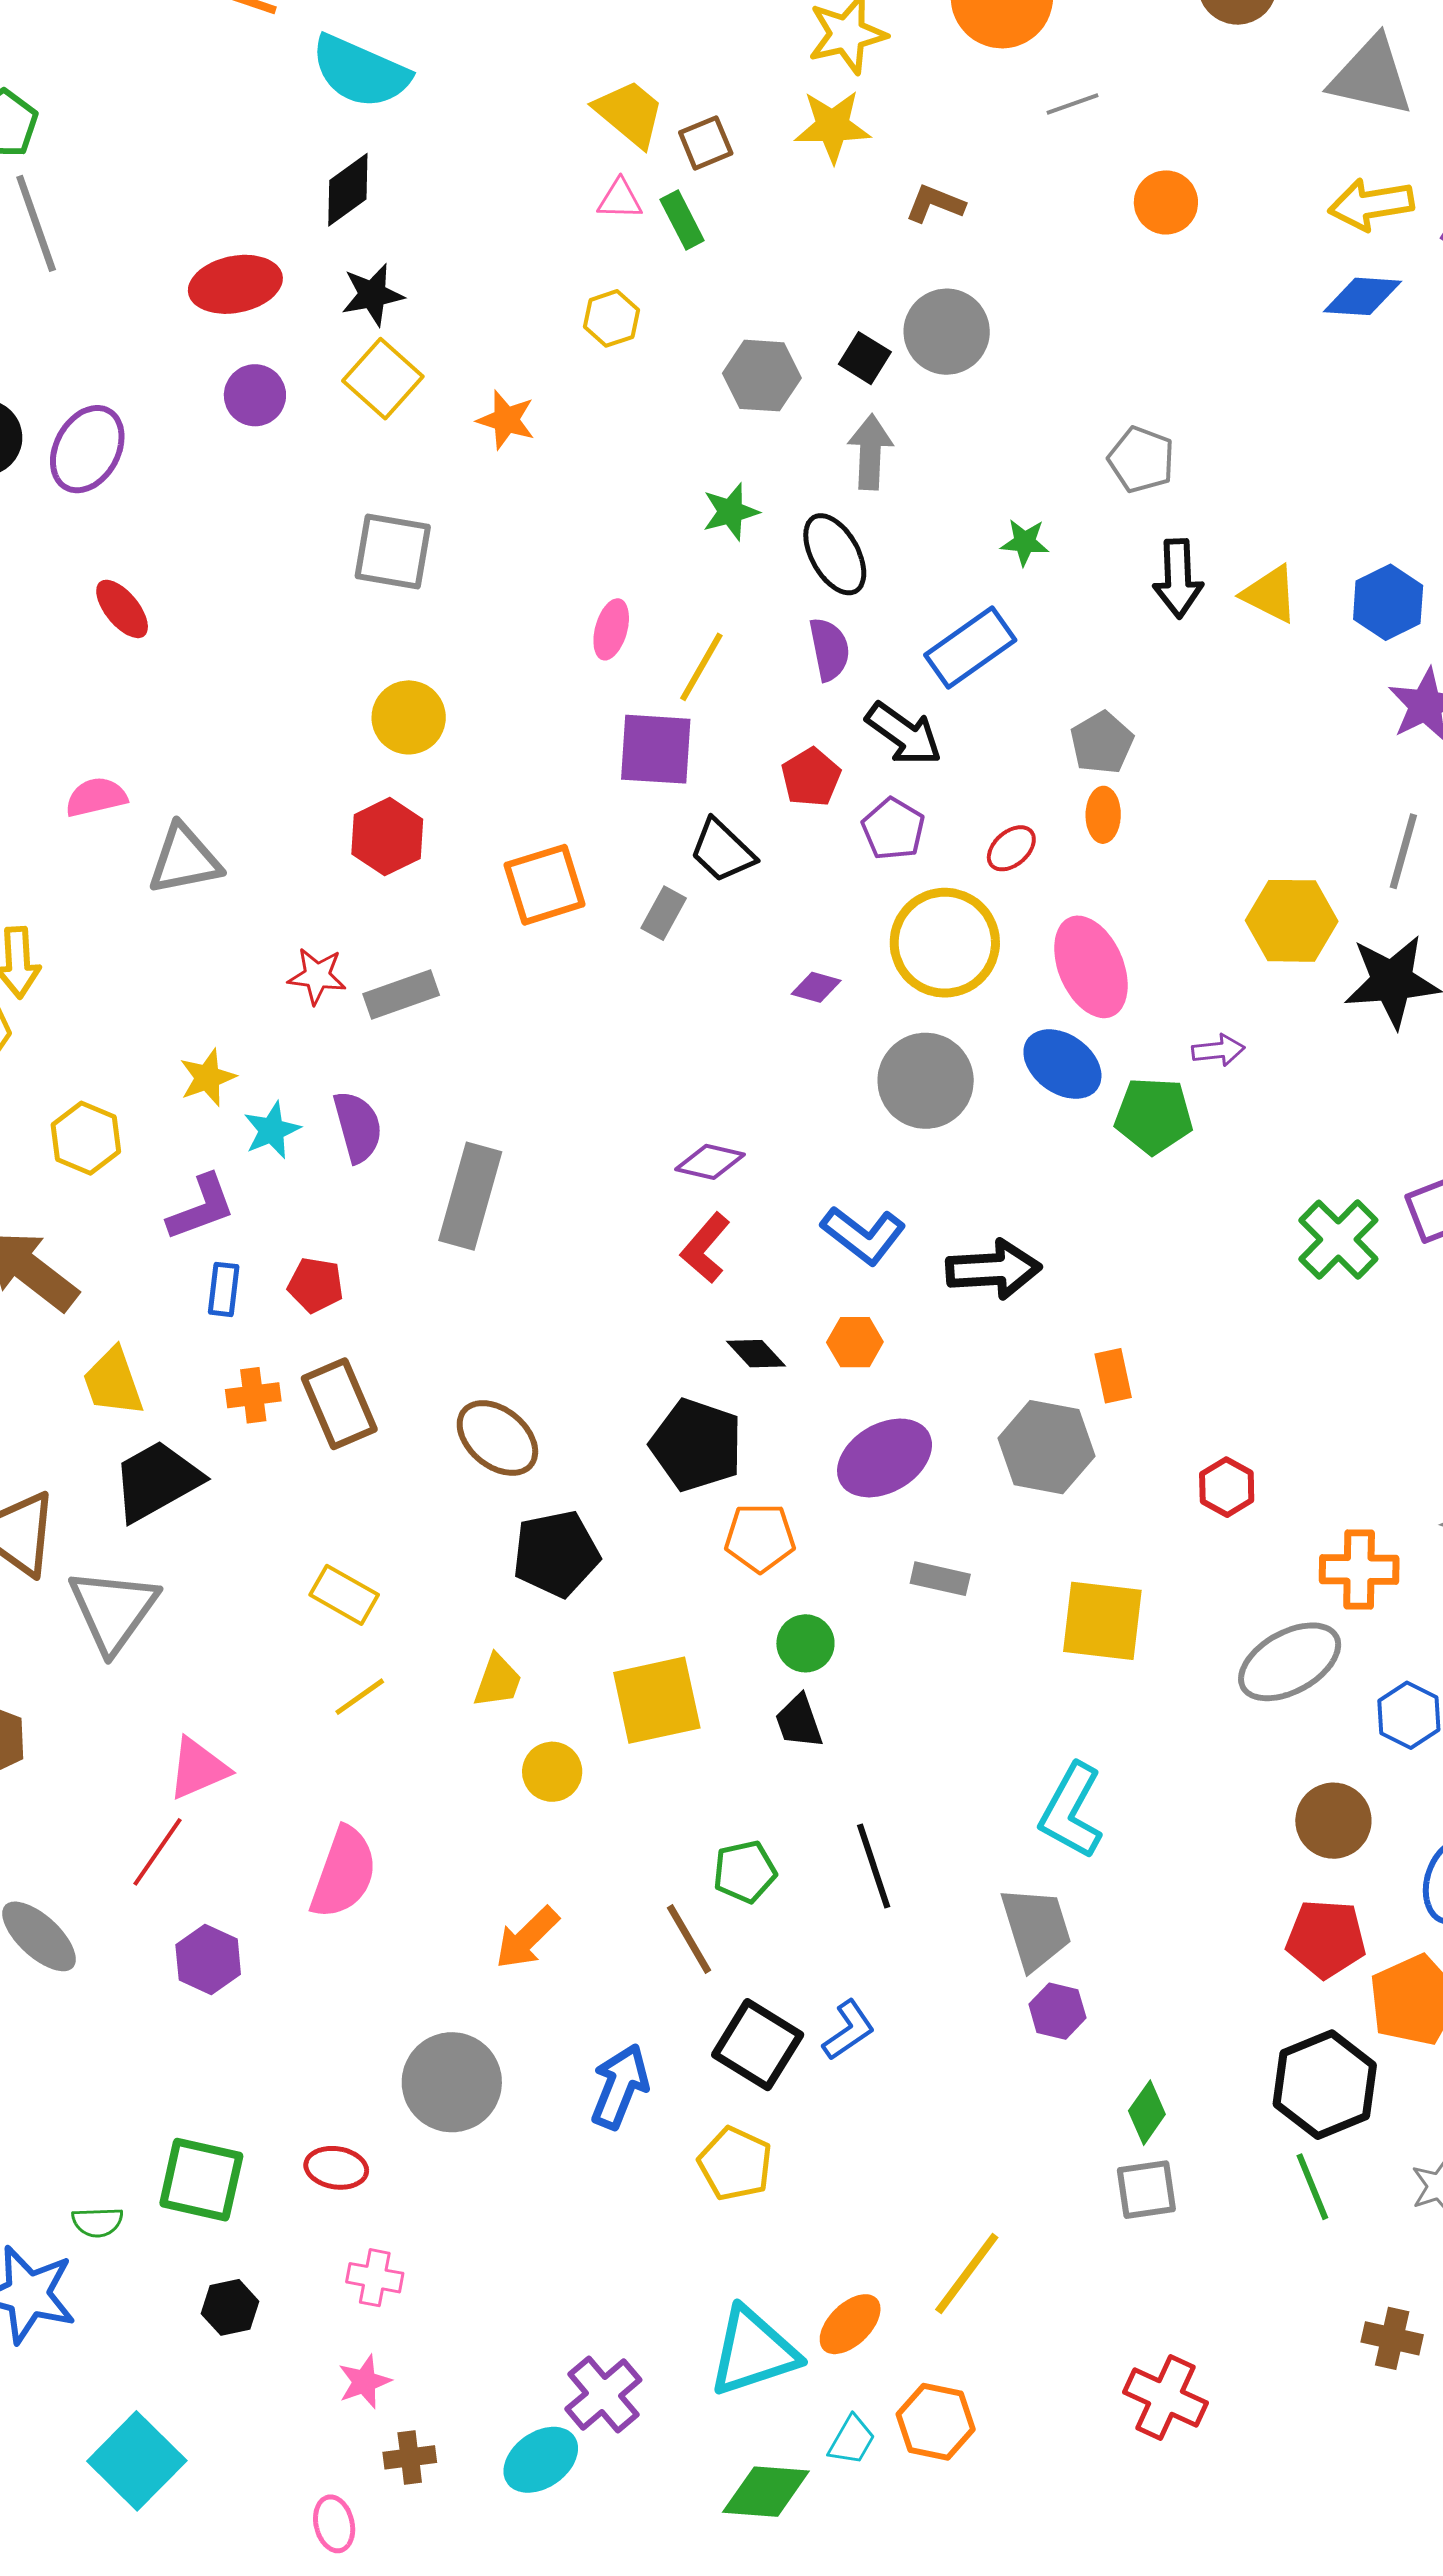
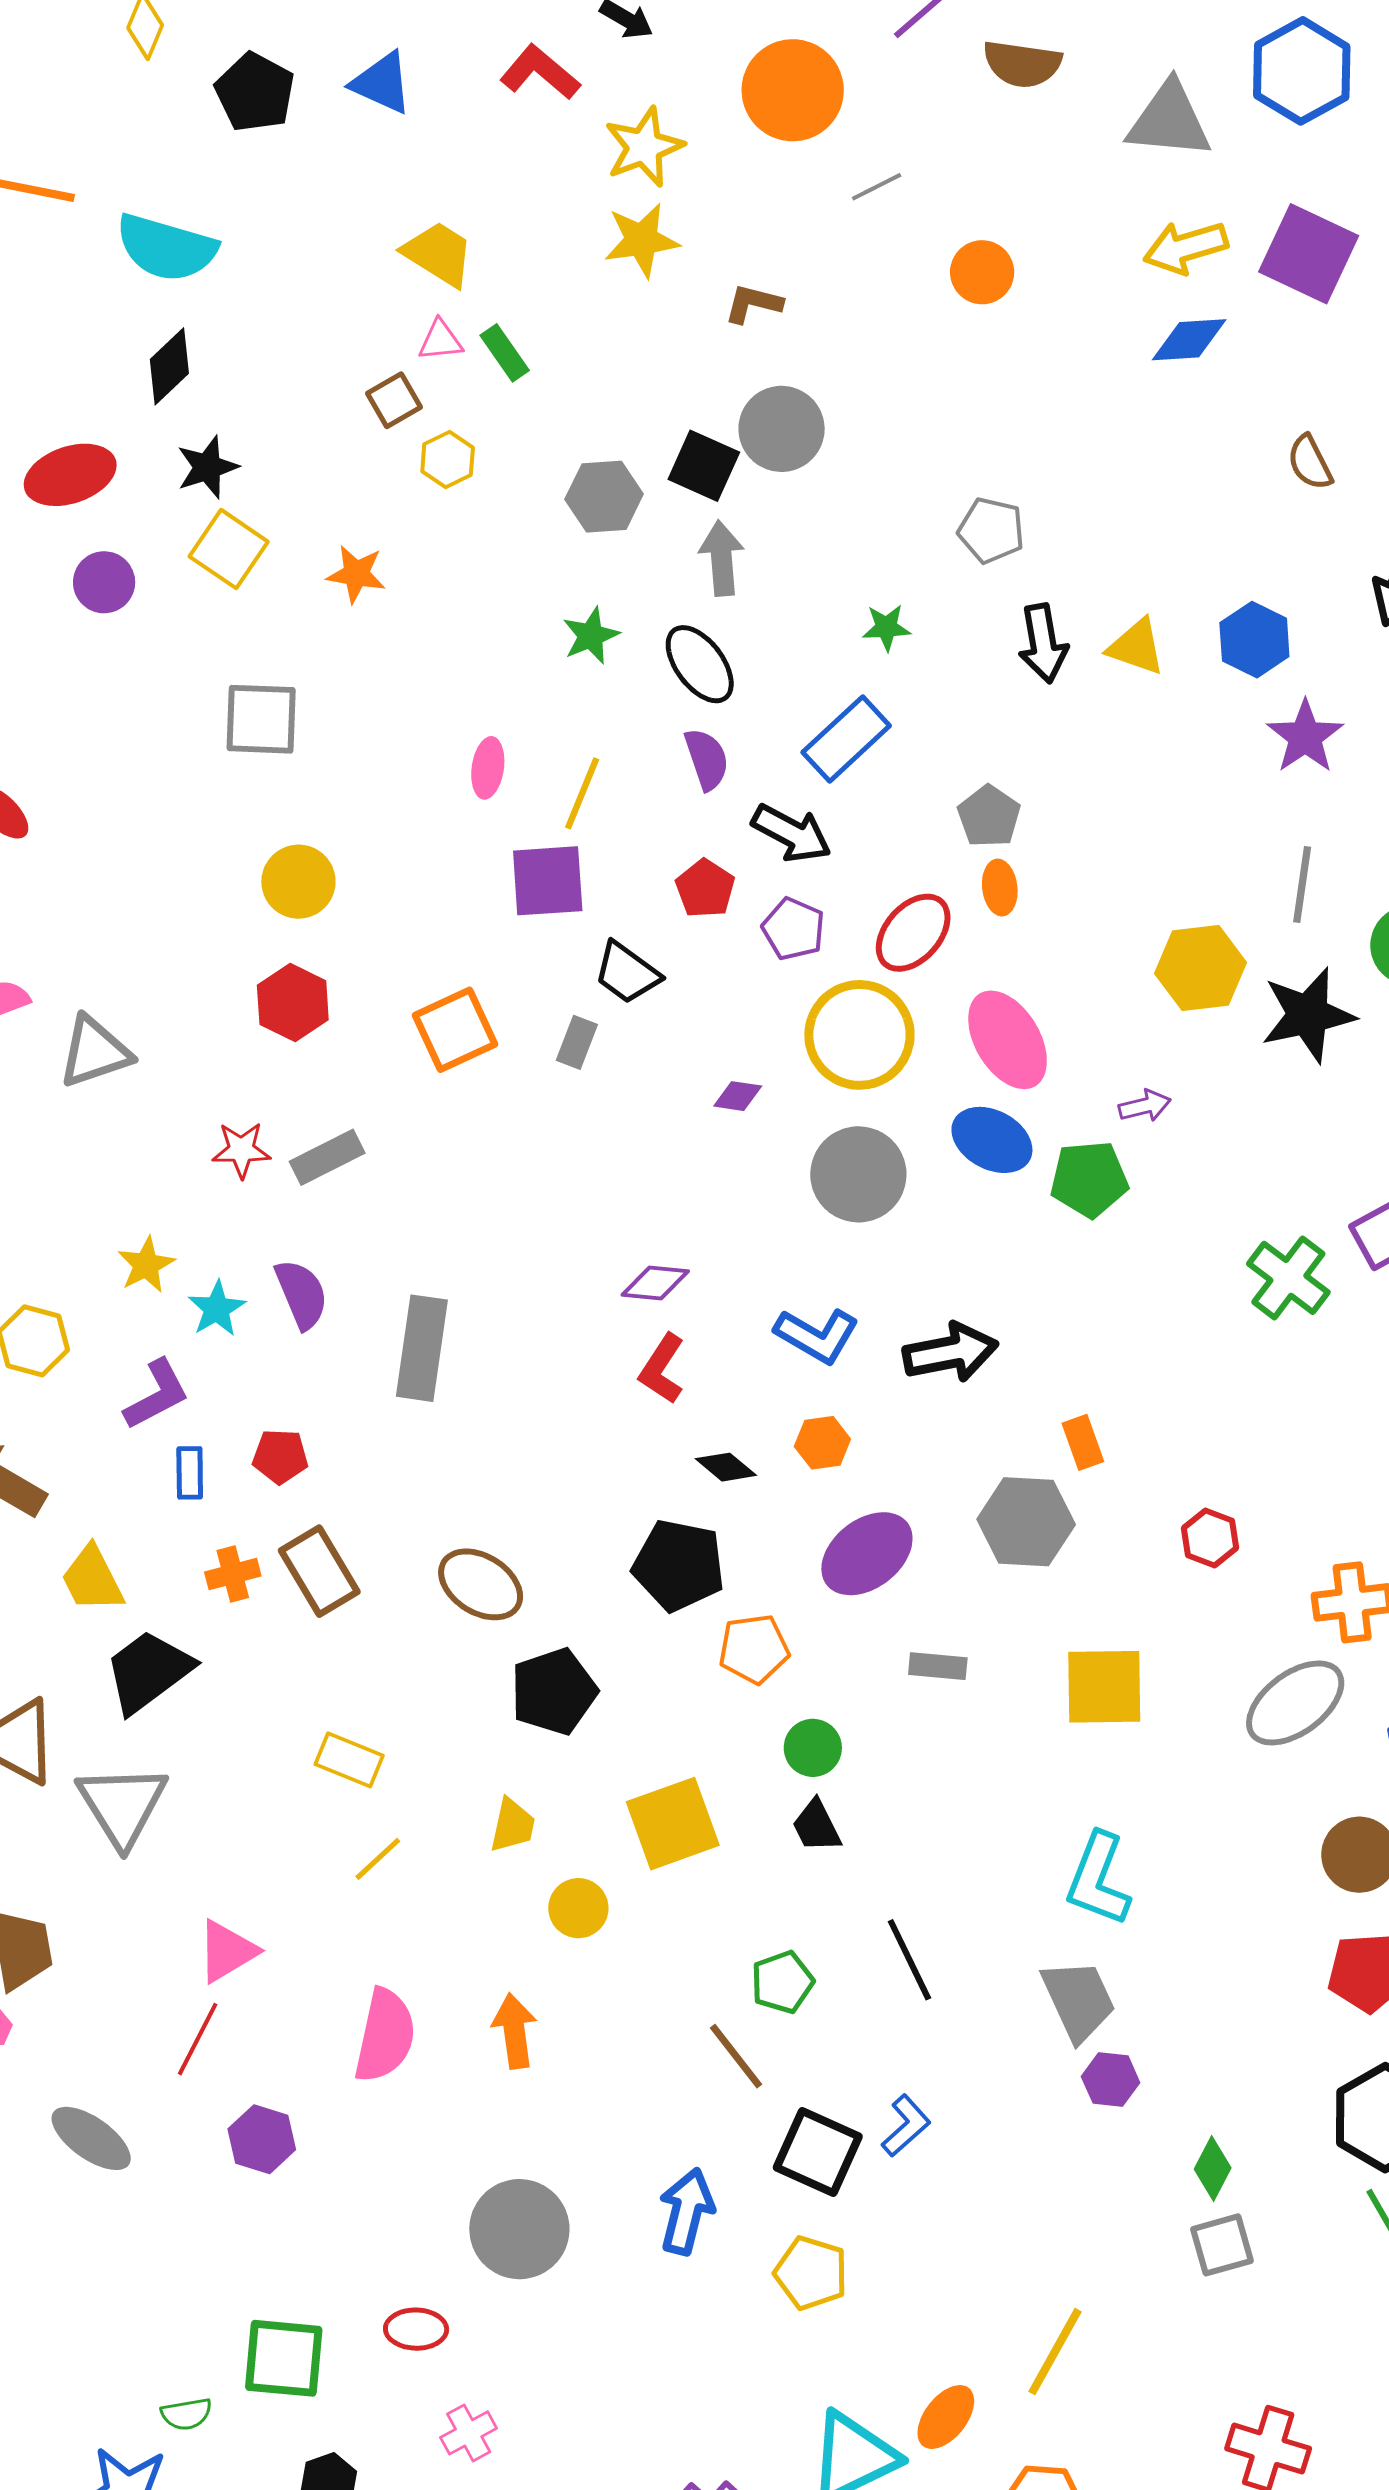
brown square: (706, 143) -> (394, 400), moved
black square: (865, 358) -> (704, 466), size x1.4
red ellipse: (1011, 848) -> (913, 933), size x1.6
orange arrow: (527, 1938) -> (514, 2031), moved, turned 134
pink cross: (375, 2278) -> (469, 2433), turned -32

